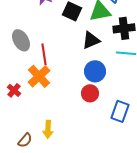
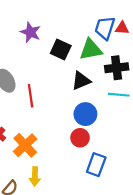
orange cross: (39, 76) -> (25, 145), moved
blue rectangle: (120, 111) -> (96, 165), moved

